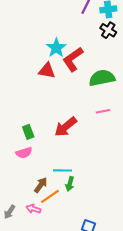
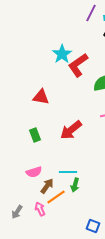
red triangle: (47, 71) -> (41, 97), moved
pink semicircle: (24, 153) -> (34, 172), moved
pink arrow: (33, 209) -> (40, 209), turned 48

